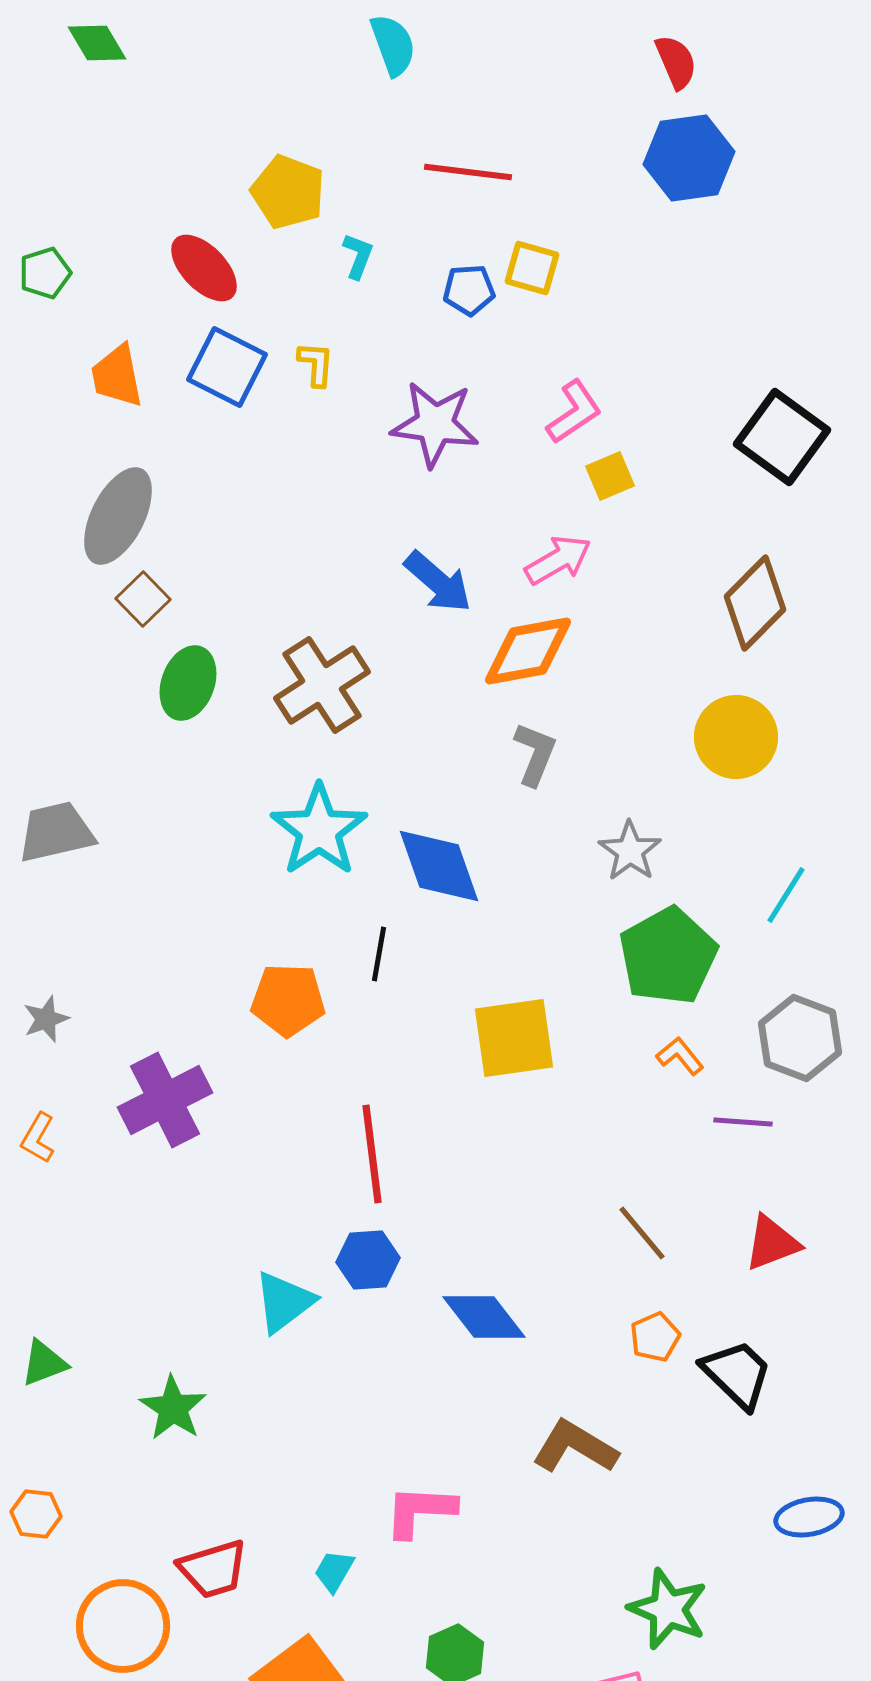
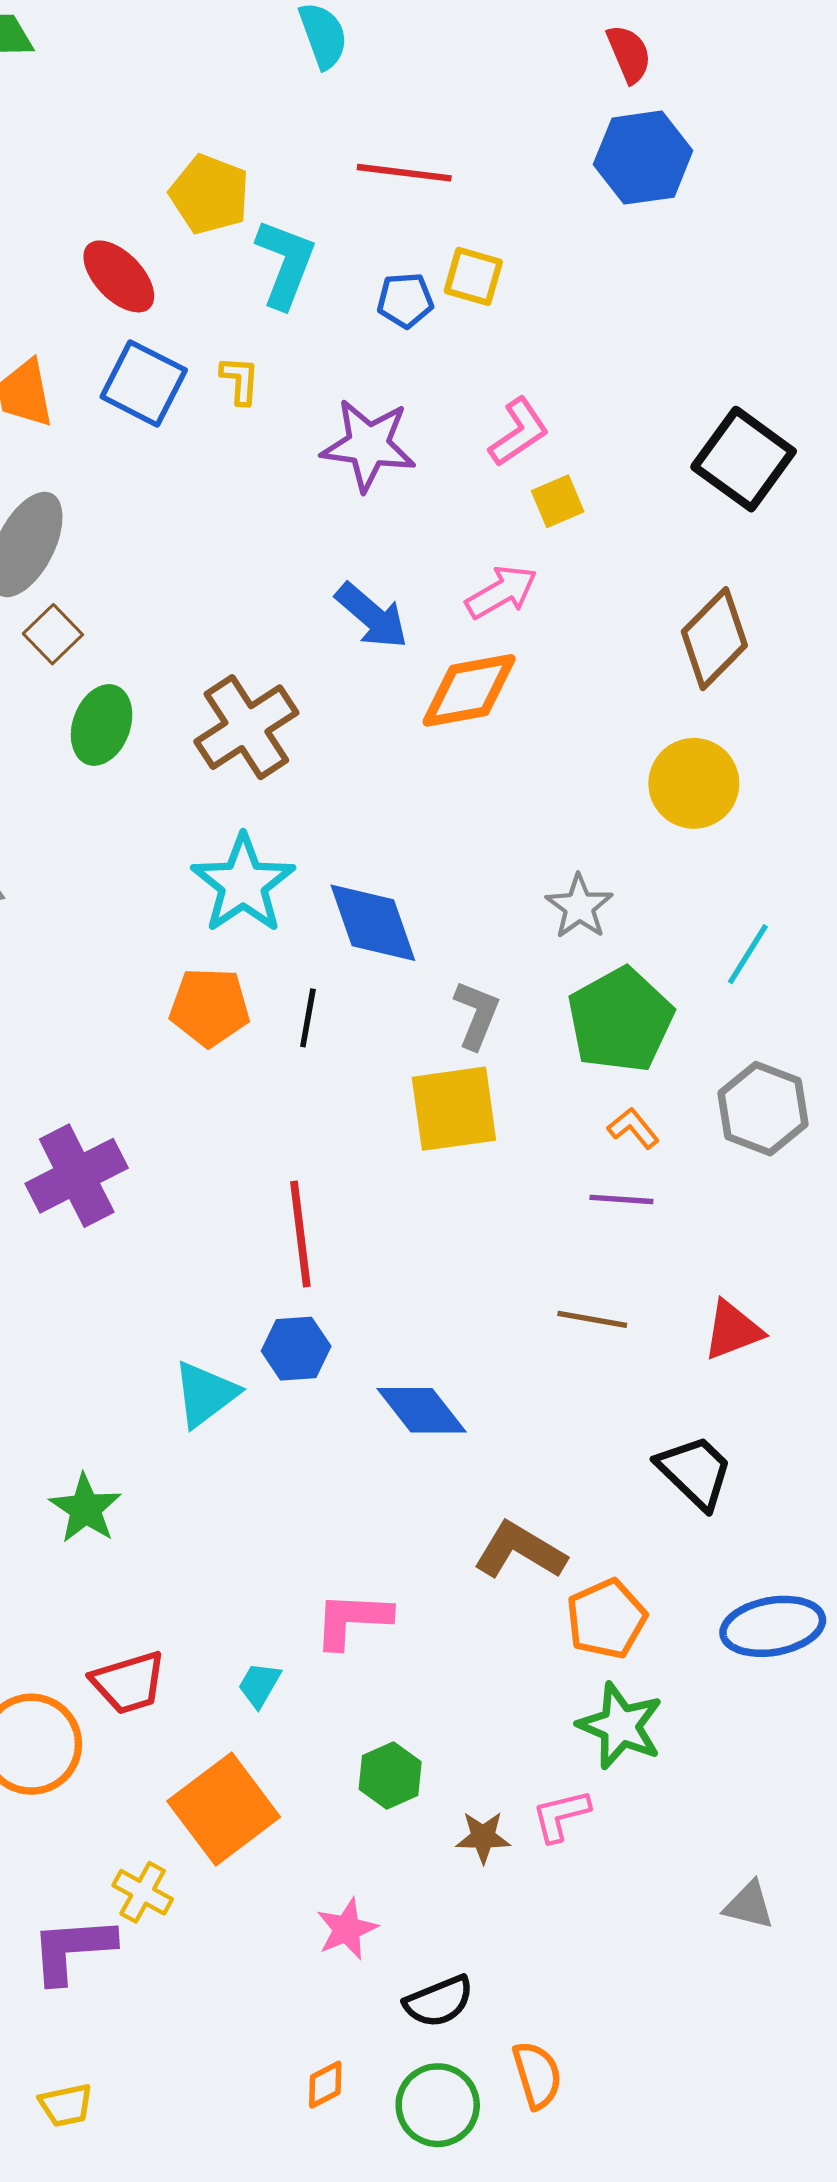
cyan L-shape: (358, 256) -> (285, 263), size x1.8
gray L-shape: (535, 754) -> (477, 1015), moved
orange pentagon: (288, 1000) -> (210, 1007), moved
purple line: (743, 1122) -> (621, 1199), moved
brown line: (642, 1233) -> (592, 1319), turned -40
orange pentagon: (655, 1337) -> (606, 1619), moved, size x1.5
blue ellipse: (809, 1517) -> (773, 1626), size x1.4

